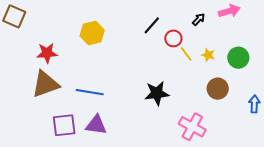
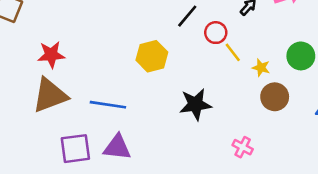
yellow hexagon: (92, 33) -> (152, 56), moved
yellow star: (208, 55) -> (261, 68), moved
pink cross: (192, 127) -> (243, 147), size x0.6

